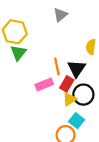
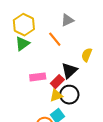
orange line: (57, 66) -> (55, 39), moved, turned -42

